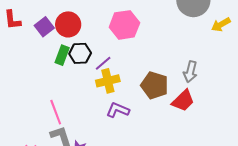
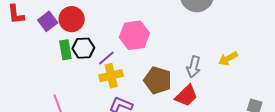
pink hexagon: (124, 25) -> (134, 35), moved
yellow arrow: (221, 25) -> (228, 59), moved
green rectangle: (62, 55) -> (65, 50), turned -30

